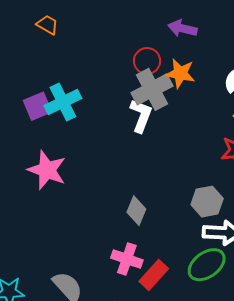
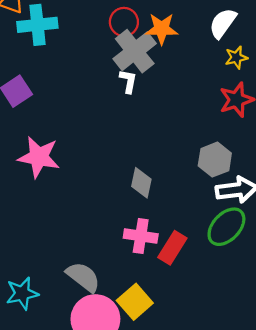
cyan cross: (63, 102) -> (37, 25), moved, turned 30
white L-shape: (141, 116) -> (128, 81), size x0.7

